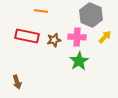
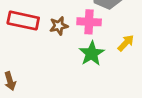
yellow arrow: (105, 37) -> (126, 43), moved

